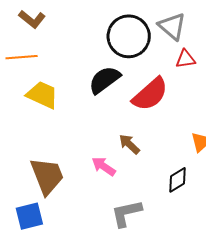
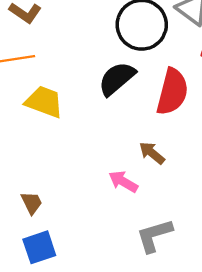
red semicircle: (150, 94) -> (172, 92), turned -30
brown trapezoid: (47, 176) -> (32, 203), moved, size x0.5

